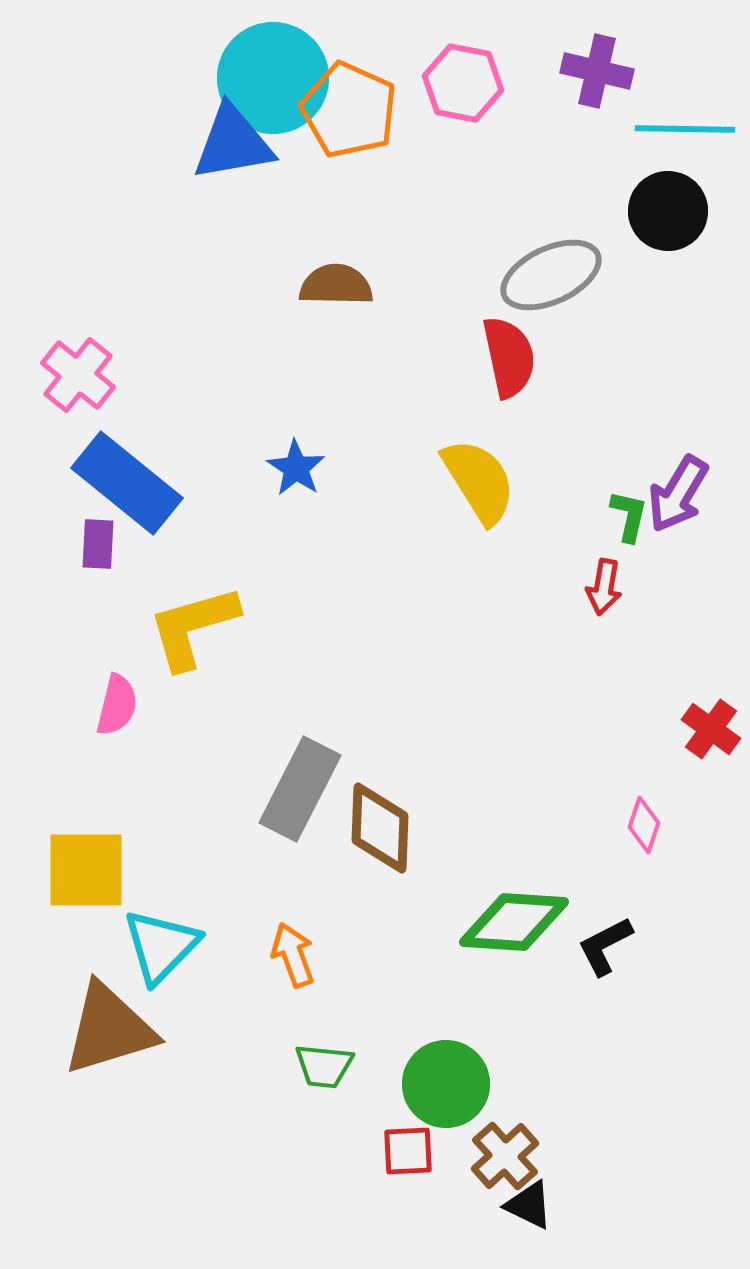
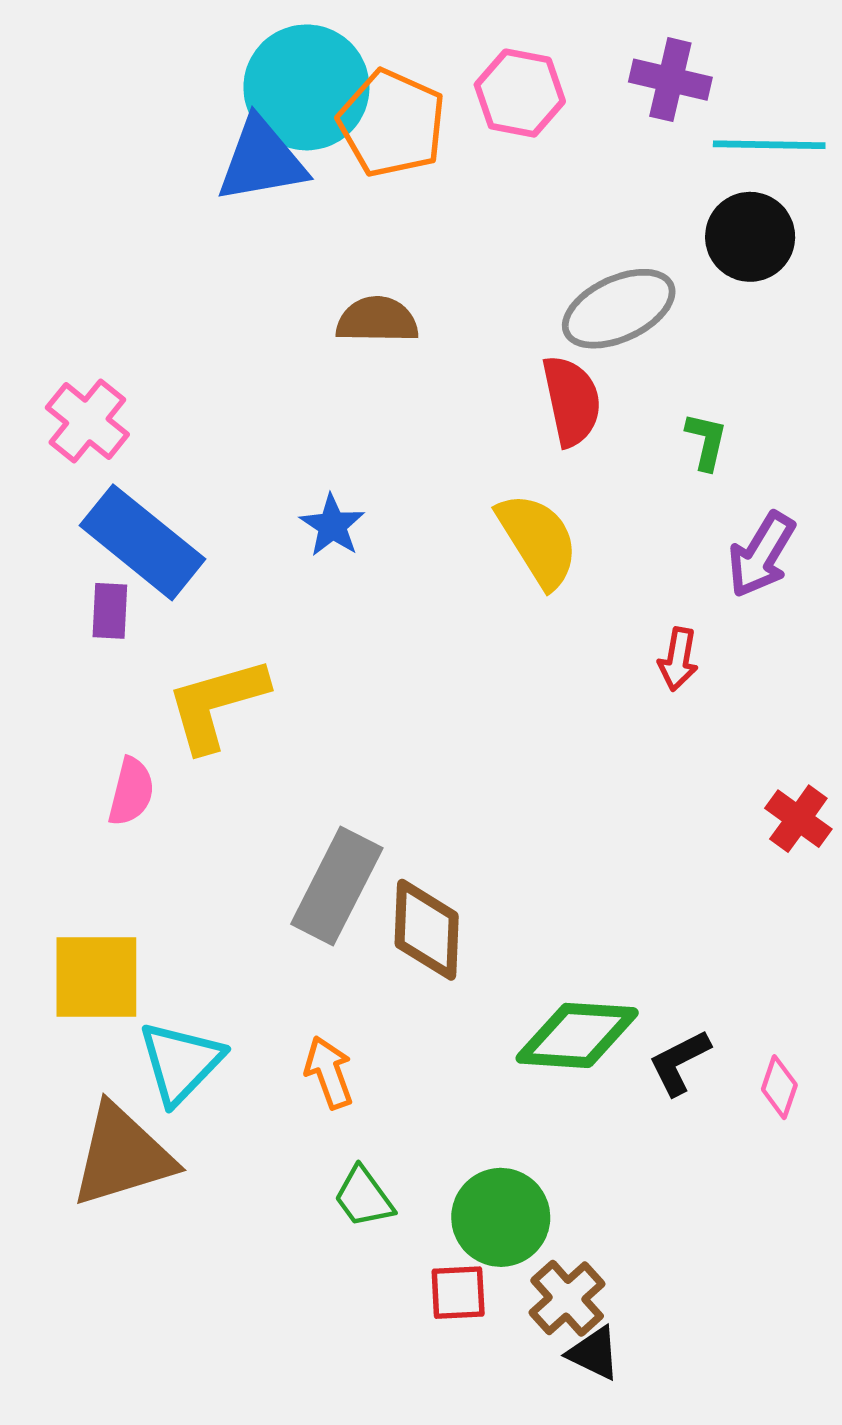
green L-shape: (629, 516) -> (706, 441), moved
pink diamond: (644, 825) -> (779, 1087), moved
green trapezoid: (324, 1066) -> (364, 1197), turned 48

